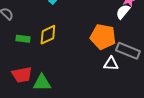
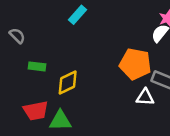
yellow diamond: (48, 35) -> (68, 82), moved

